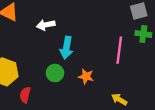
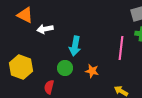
white arrow: (46, 25) -> (45, 29), moved
red semicircle: (25, 95) -> (49, 87), moved

